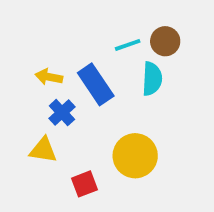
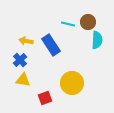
cyan line: (128, 45) -> (68, 24), turned 32
cyan semicircle: (152, 79) -> (97, 40), moved
blue cross: (62, 113) -> (20, 60), moved

